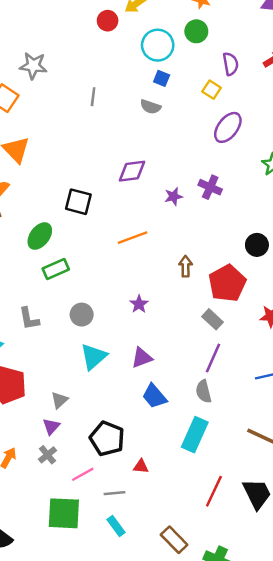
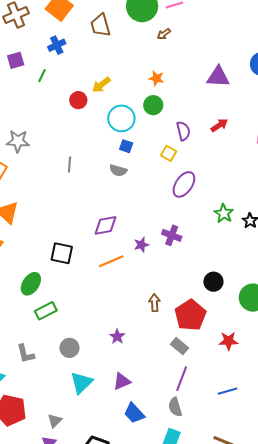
orange line: (133, 238) -> (111, 261), moved

